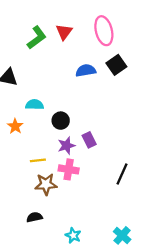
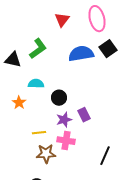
green L-shape: (37, 38) -> (38, 49), moved
blue semicircle: (86, 71) -> (81, 54), size x1.4
black line: (122, 174) -> (105, 156), moved

